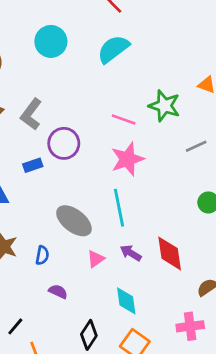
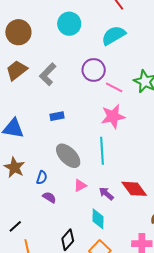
purple circle: (64, 143) -> (94, 70), moved
blue rectangle: (33, 165) -> (57, 116), moved
purple arrow: (131, 253) -> (106, 194), moved
red diamond: (170, 253) -> (134, 189), turned -36
purple semicircle: (58, 291) -> (49, 197), moved

